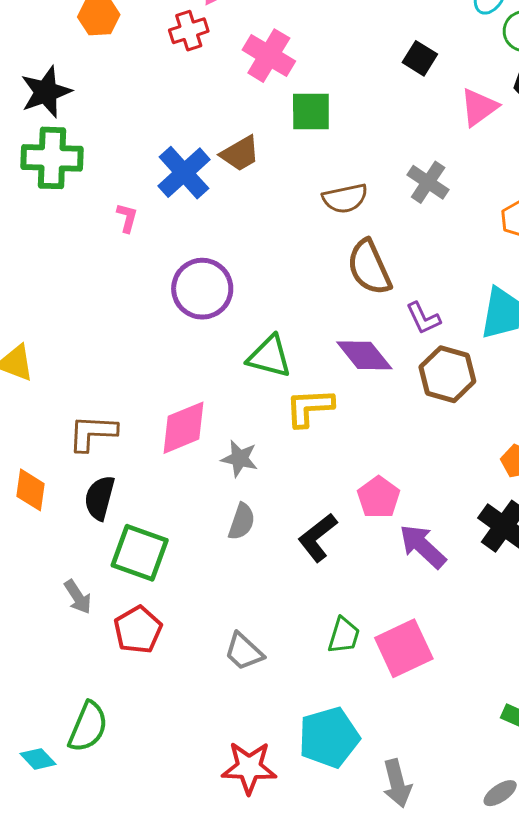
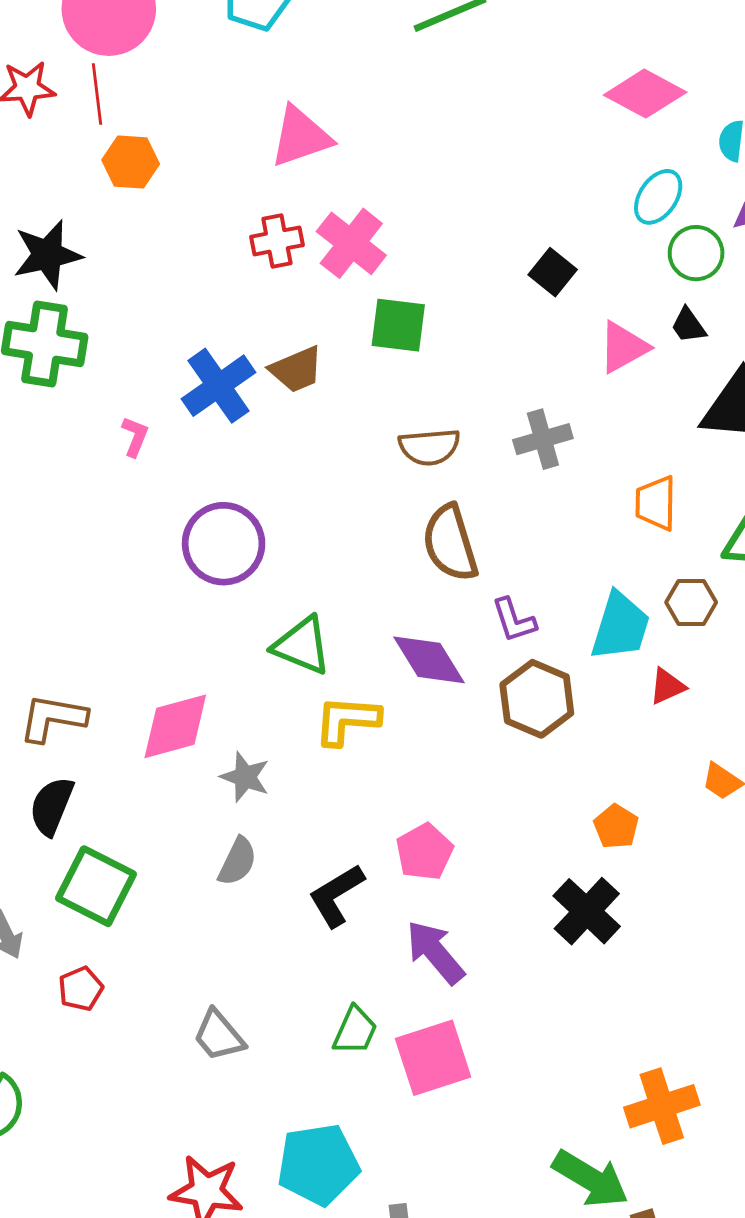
red cross: (189, 31) -> (277, 241), moved
gray cross: (428, 182) -> (543, 439), turned 33
purple arrow: (423, 546) -> (435, 952), moved
red pentagon: (138, 630) -> (81, 989), size x0.7

